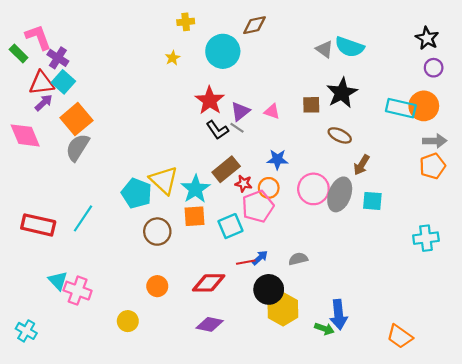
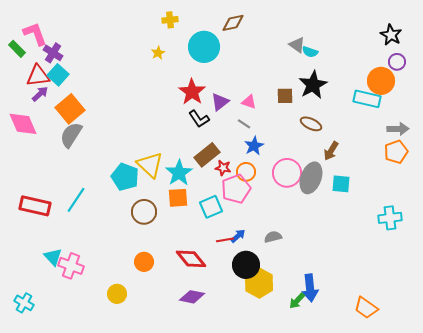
cyan semicircle: (350, 47) -> (310, 52), moved, size x0.6
orange circle: (424, 106) -> (381, 81), moved
gray line: (237, 128) -> (244, 124), moved
blue star: (277, 159) -> (254, 146), turned -30
red diamond: (209, 283) -> (191, 259), turned 52
green arrow: (324, 329) -> (297, 301), turned 114

